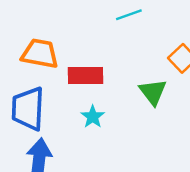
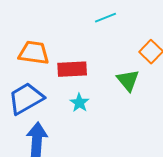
blue trapezoid: (28, 109) -> (26, 98), turned 60

